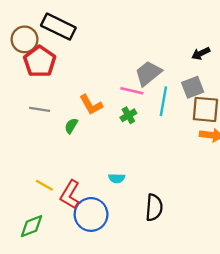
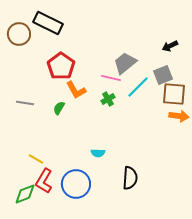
red pentagon: (40, 62) -> (61, 66), moved
cyan line: (163, 101) -> (138, 87), turned 35
gray line: (40, 109) -> (25, 103), moved
red L-shape: (70, 195) -> (44, 181), moved

